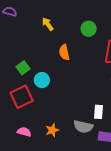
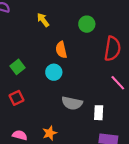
cyan circle: (42, 80) -> (54, 72), moved
red square: (22, 97) -> (16, 98), size x0.6
gray semicircle: (83, 127) -> (72, 103), moved

